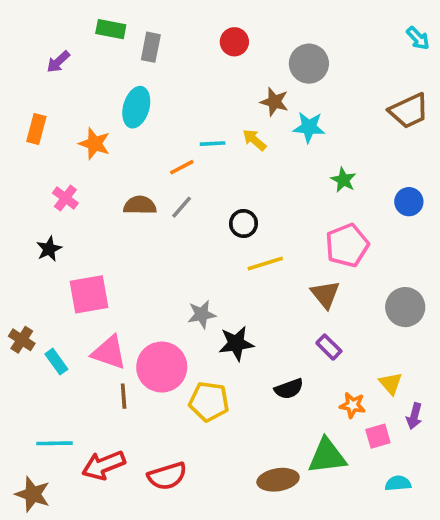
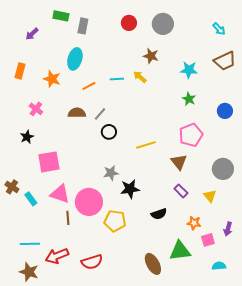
cyan arrow: (418, 38) -> (219, 29), moved
gray circle: (309, 64) -> (163, 24), moved
cyan star: (309, 127) -> (189, 70), moved
orange line: (182, 167) -> (89, 86), moved
black circle: (243, 223) -> (109, 132), moved
yellow triangle: (391, 383) -> (210, 196), moved
brown ellipse: (278, 480) -> (153, 264), turned 70
brown star: (33, 494) -> (29, 272), moved

